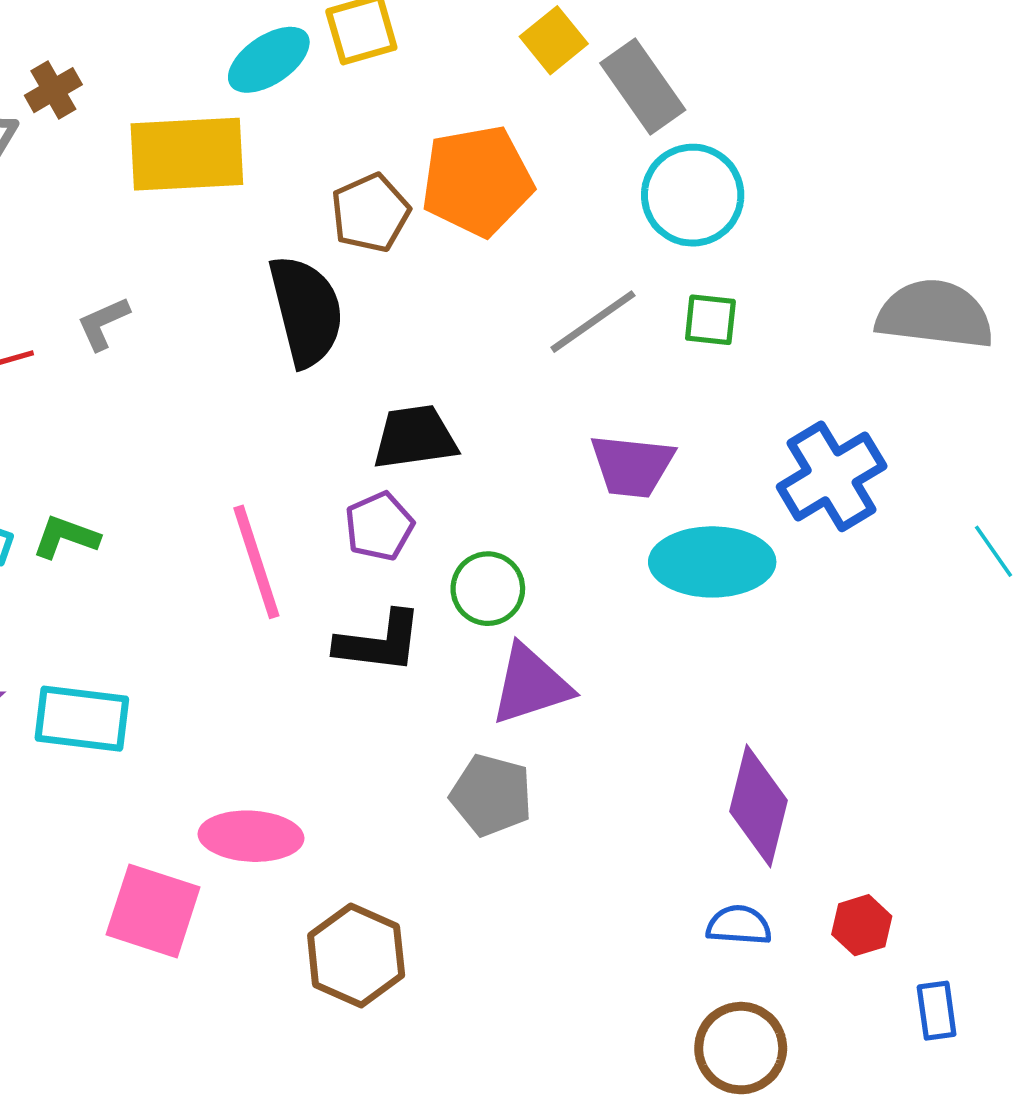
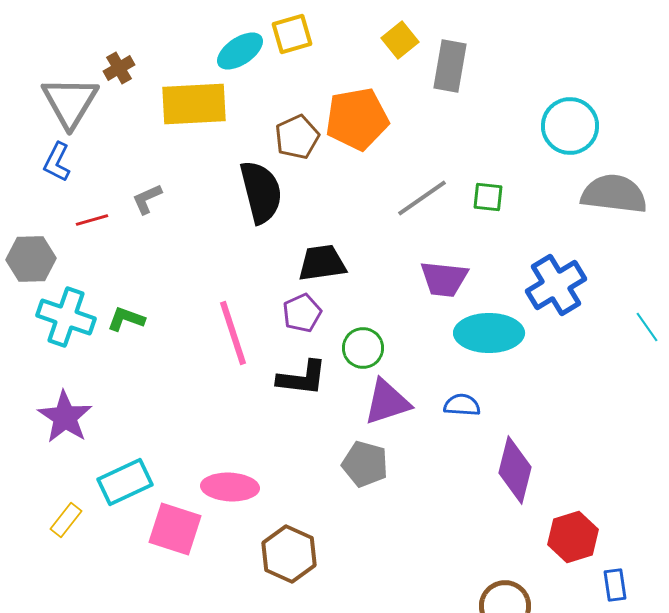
gray rectangle: (643, 86) -> (450, 66), turned 45
cyan circle: (693, 195) -> (570, 126), moved
cyan rectangle: (82, 719) -> (125, 482), moved, turned -32
blue semicircle: (739, 925) -> (462, 405), moved
red hexagon: (862, 925) -> (573, 537), size x1.5

